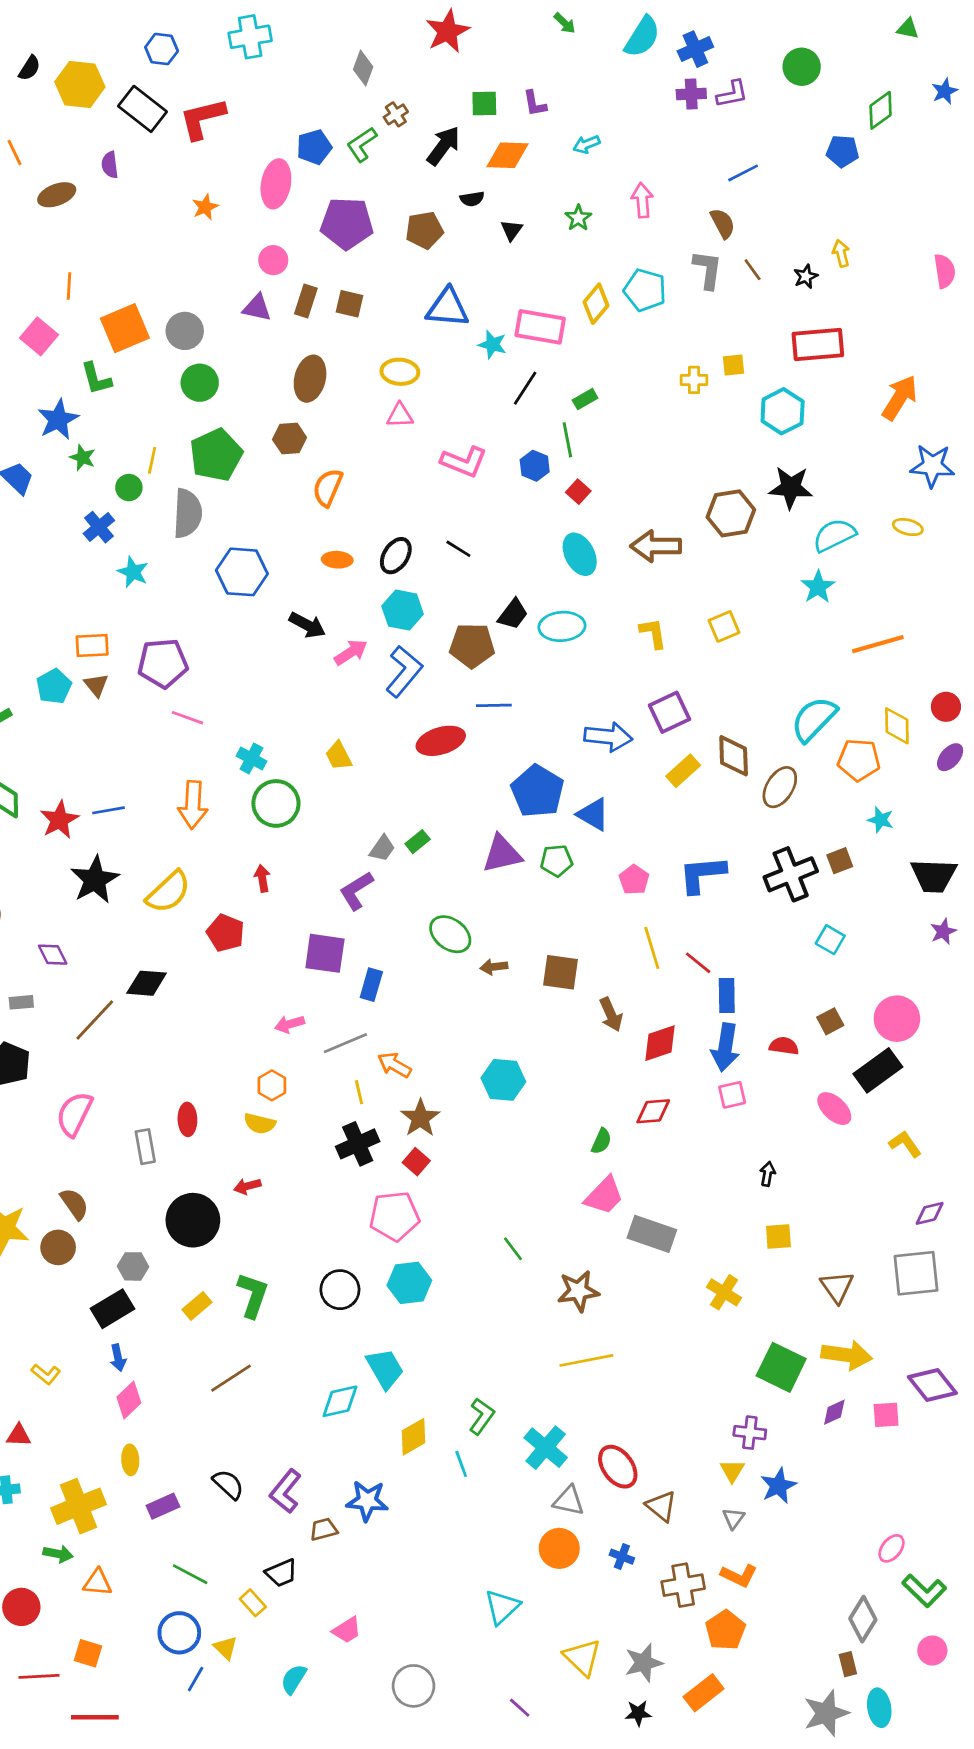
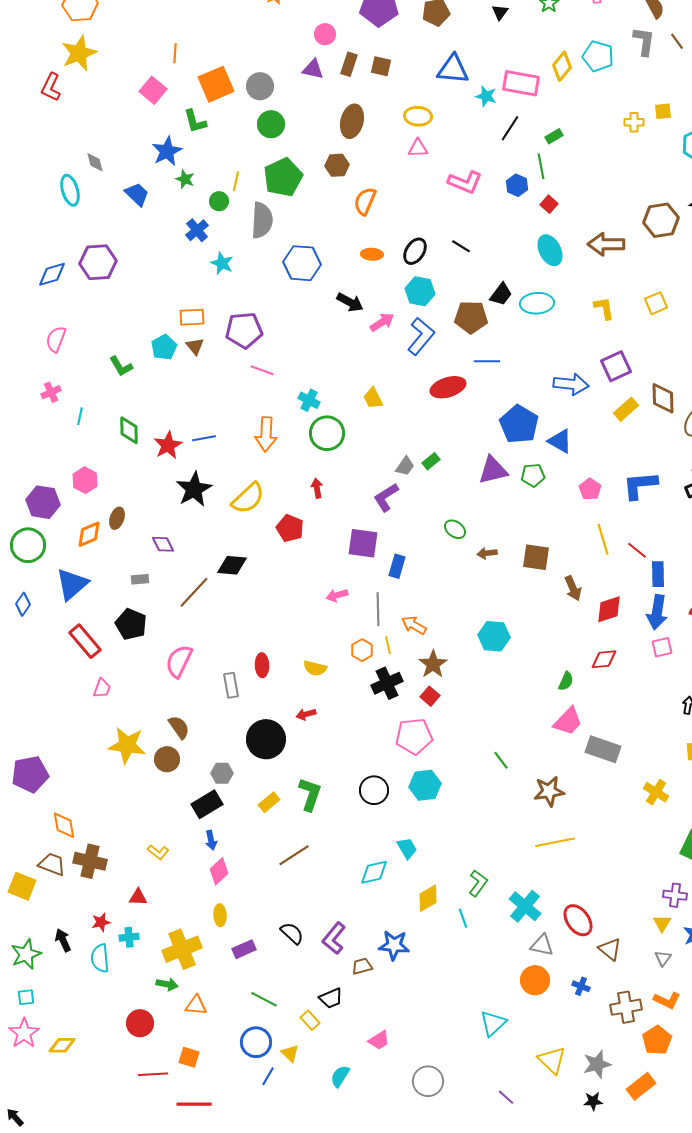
green ellipse: (450, 934) -> (455, 529), size x0.7
gray line: (345, 1043) -> (378, 609), turned -68
orange hexagon: (272, 1085) -> (362, 650), moved
cyan trapezoid: (385, 1369) -> (407, 848), size x0.7

